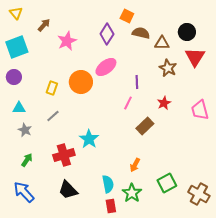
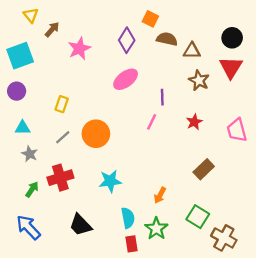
yellow triangle: (16, 13) -> (31, 15), moved
black circle: (187, 32) -> (232, 38), moved
orange circle: (81, 82) -> (96, 134), moved
brown rectangle: (145, 126) -> (204, 169), moved
cyan star: (89, 139) -> (110, 181), moved, turned 30
red cross: (64, 155) -> (60, 178), moved
green square: (167, 183) -> (198, 217), turned -30
brown cross: (199, 194) -> (224, 238), moved

